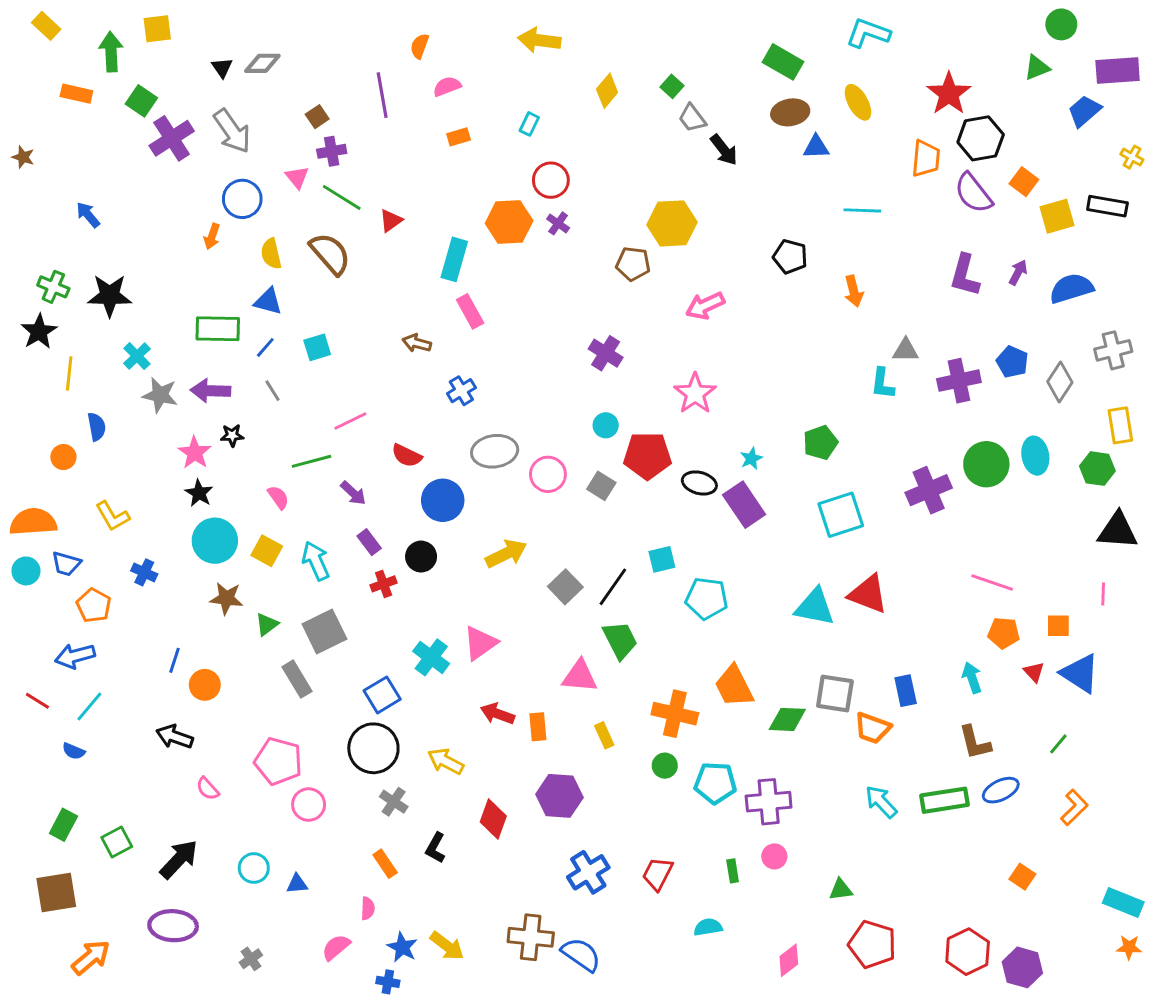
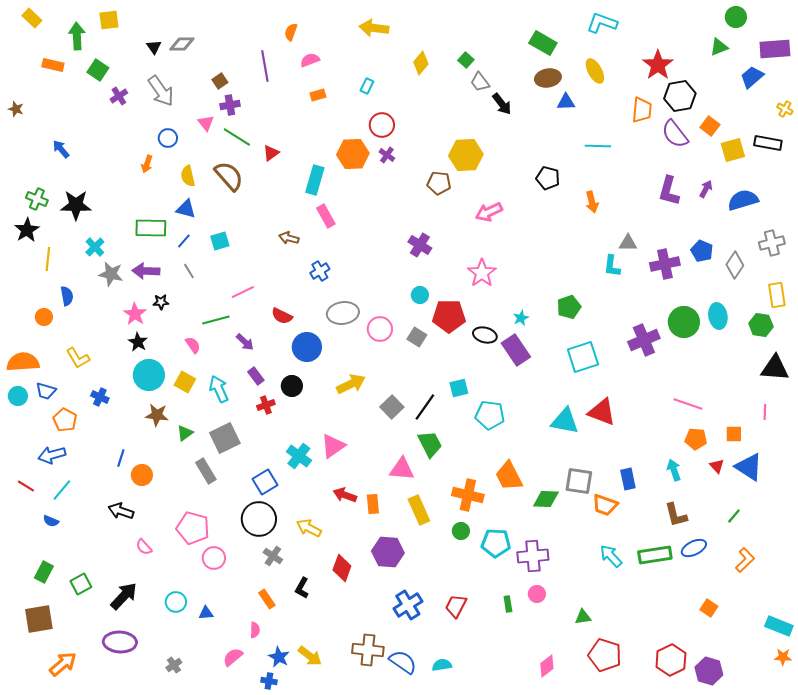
purple cross: (172, 138) -> (119, 96), size x0.6
blue circle: (242, 199) -> (168, 138), size x0.7
yellow rectangle: (604, 735) -> (419, 510), size x1.6
cyan semicircle: (708, 927) -> (442, 665), moved

